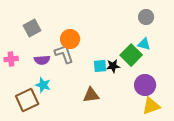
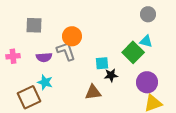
gray square: (32, 28) -> (34, 25), turned 30
black star: (113, 66) -> (111, 75), moved

